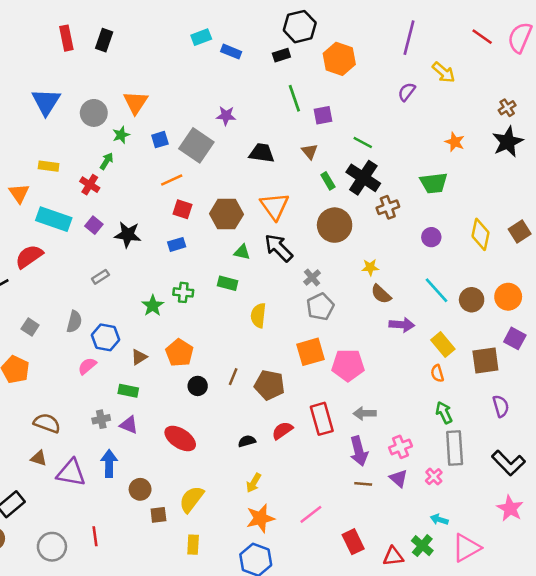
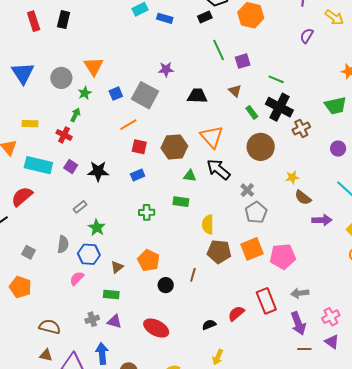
green star: (153, 306) -> (97, 228), moved
brown pentagon: (269, 385) -> (219, 252), moved

